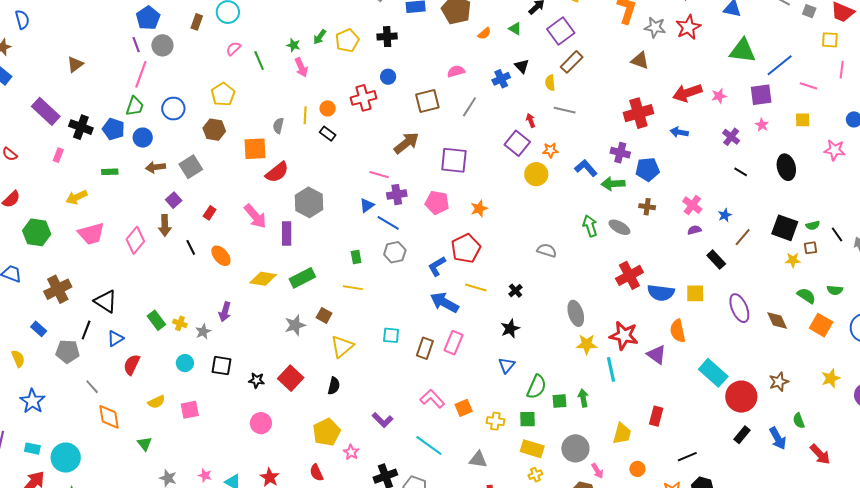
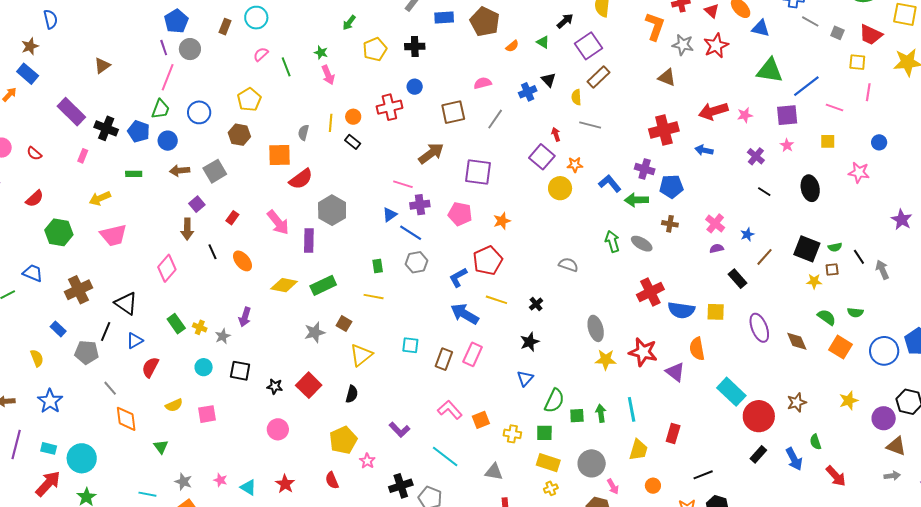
green arrow: (320, 37) -> (349, 23), moved
pink diamond: (135, 240) -> (167, 268), moved
cyan line: (611, 369) -> (632, 409), moved

